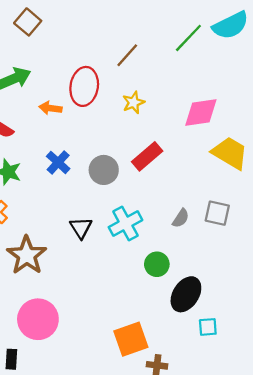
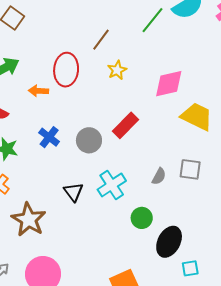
yellow star: (133, 103) -> (117, 70), moved

